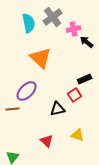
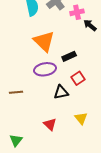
black rectangle: (85, 79) -> (69, 56), moved
purple ellipse: (27, 91) -> (45, 69), moved, turned 35
yellow triangle: (78, 135) -> (81, 118), turned 32

